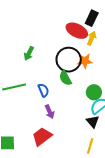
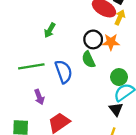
black circle: (69, 60) -> (93, 39), size x0.7
blue semicircle: (43, 90) -> (64, 72), size x1.5
purple arrow: (50, 112) -> (39, 97), moved

